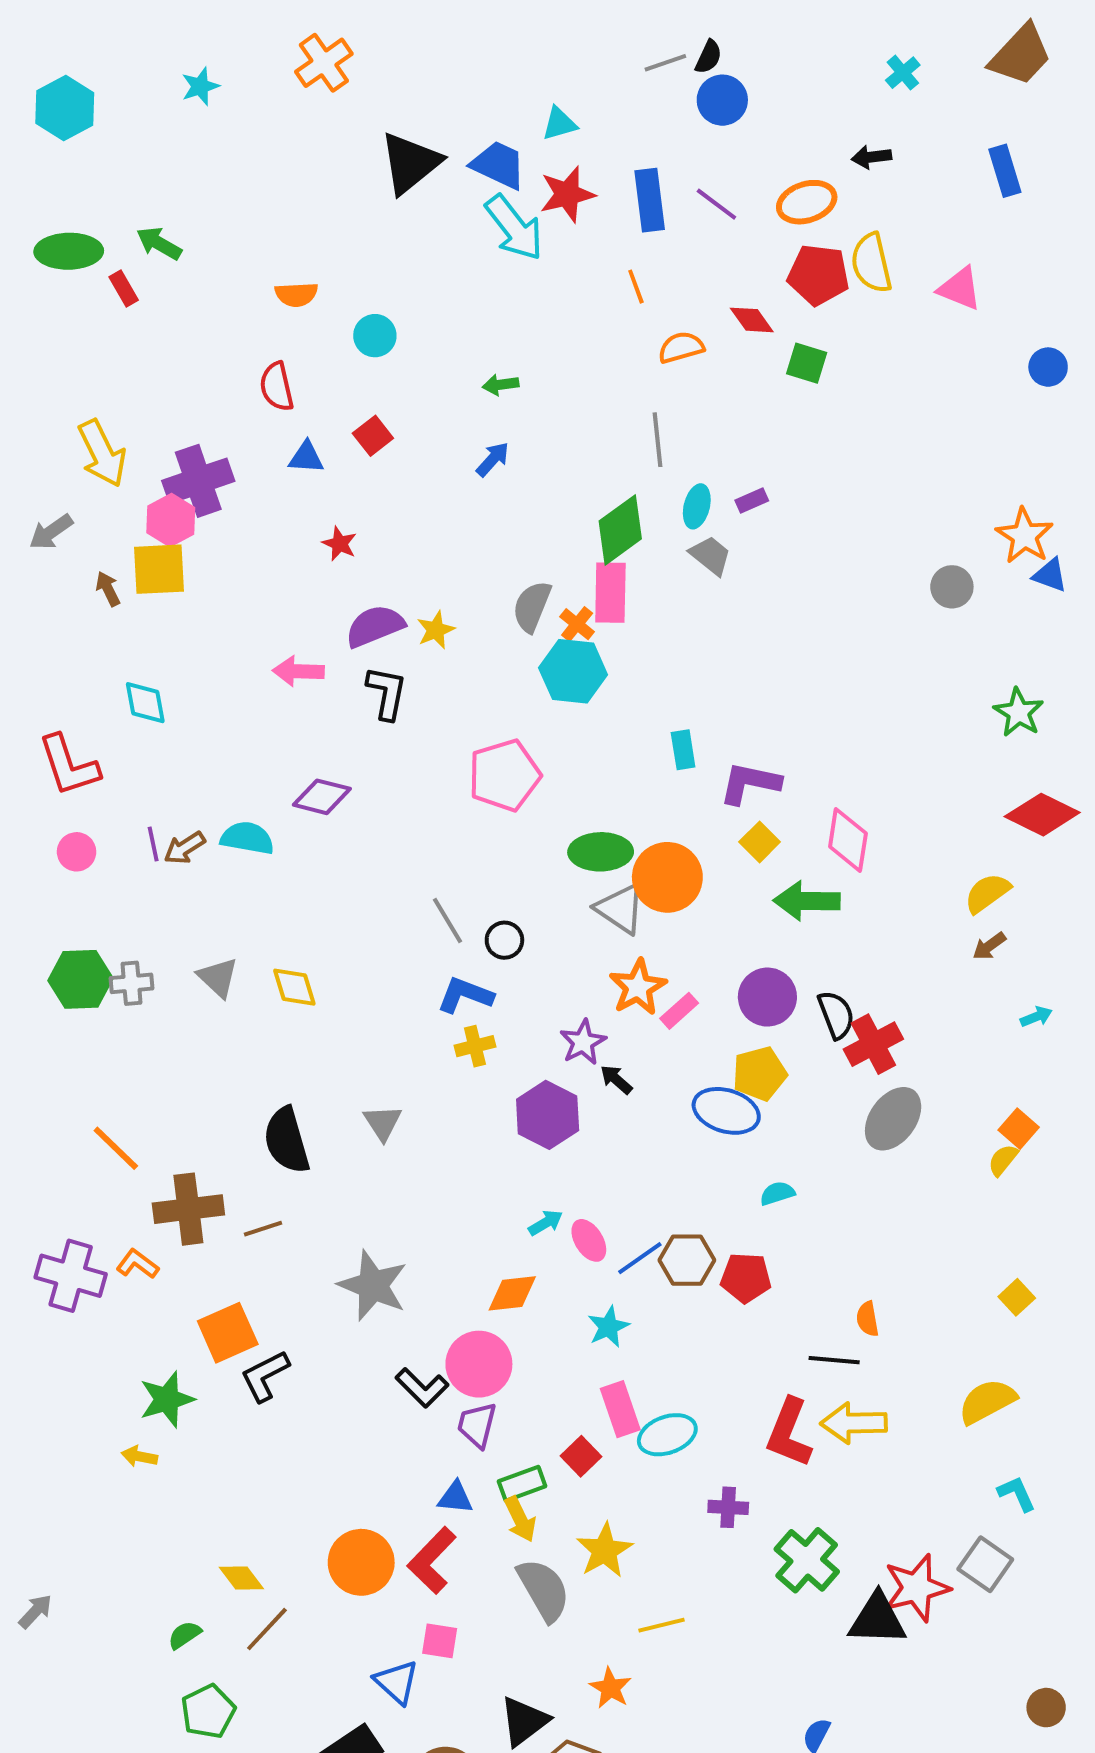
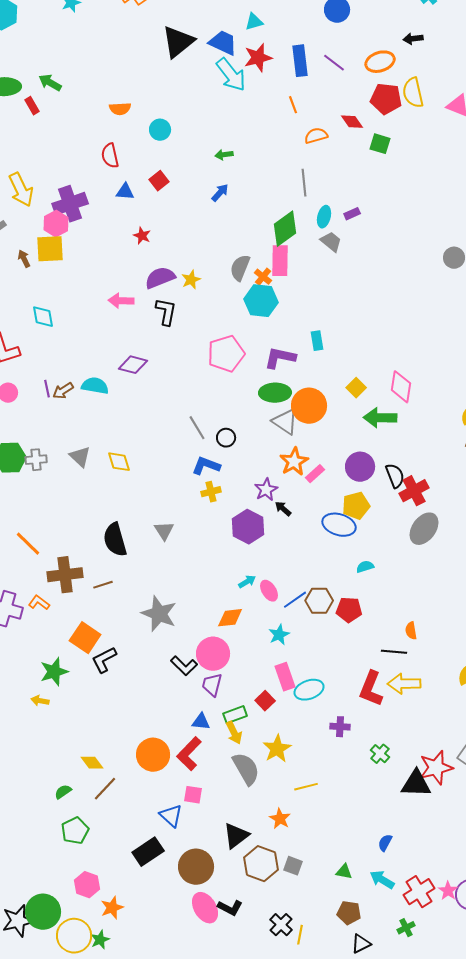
purple L-shape: (750, 783) -> (280, 358), moved
orange square: (228, 1333) -> (85, 638), turned -32
green cross: (807, 1560) -> (380, 754), size x0.6

